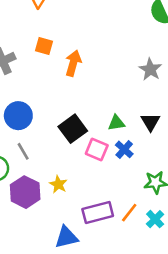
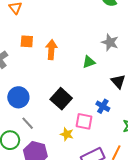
green triangle: (116, 123) -> (89, 62), moved
pink square: (97, 149) -> (84, 121), moved
yellow star: (58, 184) -> (67, 134), moved

